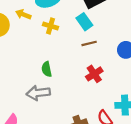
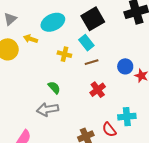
yellow cross: (50, 26) -> (64, 54), moved
green semicircle: (47, 69) -> (54, 88), turned 152

